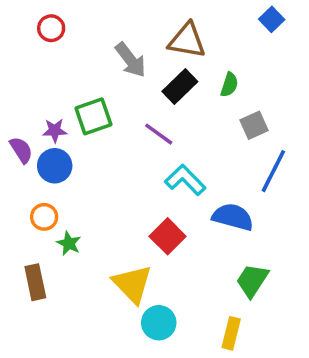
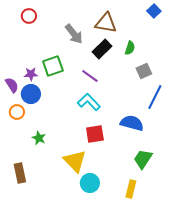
cyan L-shape: (185, 180) -> (89, 102), moved
orange circle: (44, 217) -> (17, 112), moved
red square: (168, 236) -> (95, 134), turned 36
brown rectangle: (35, 282) -> (20, 173), moved

